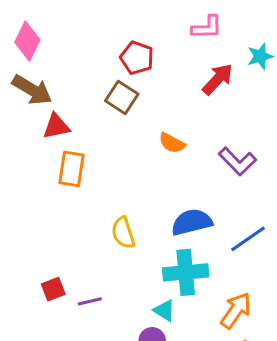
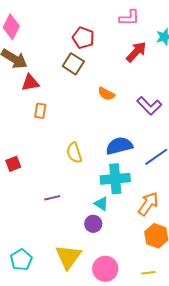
orange rectangle: (72, 169) -> (40, 111), size x0.7
red square: (53, 289) -> (13, 164), moved

